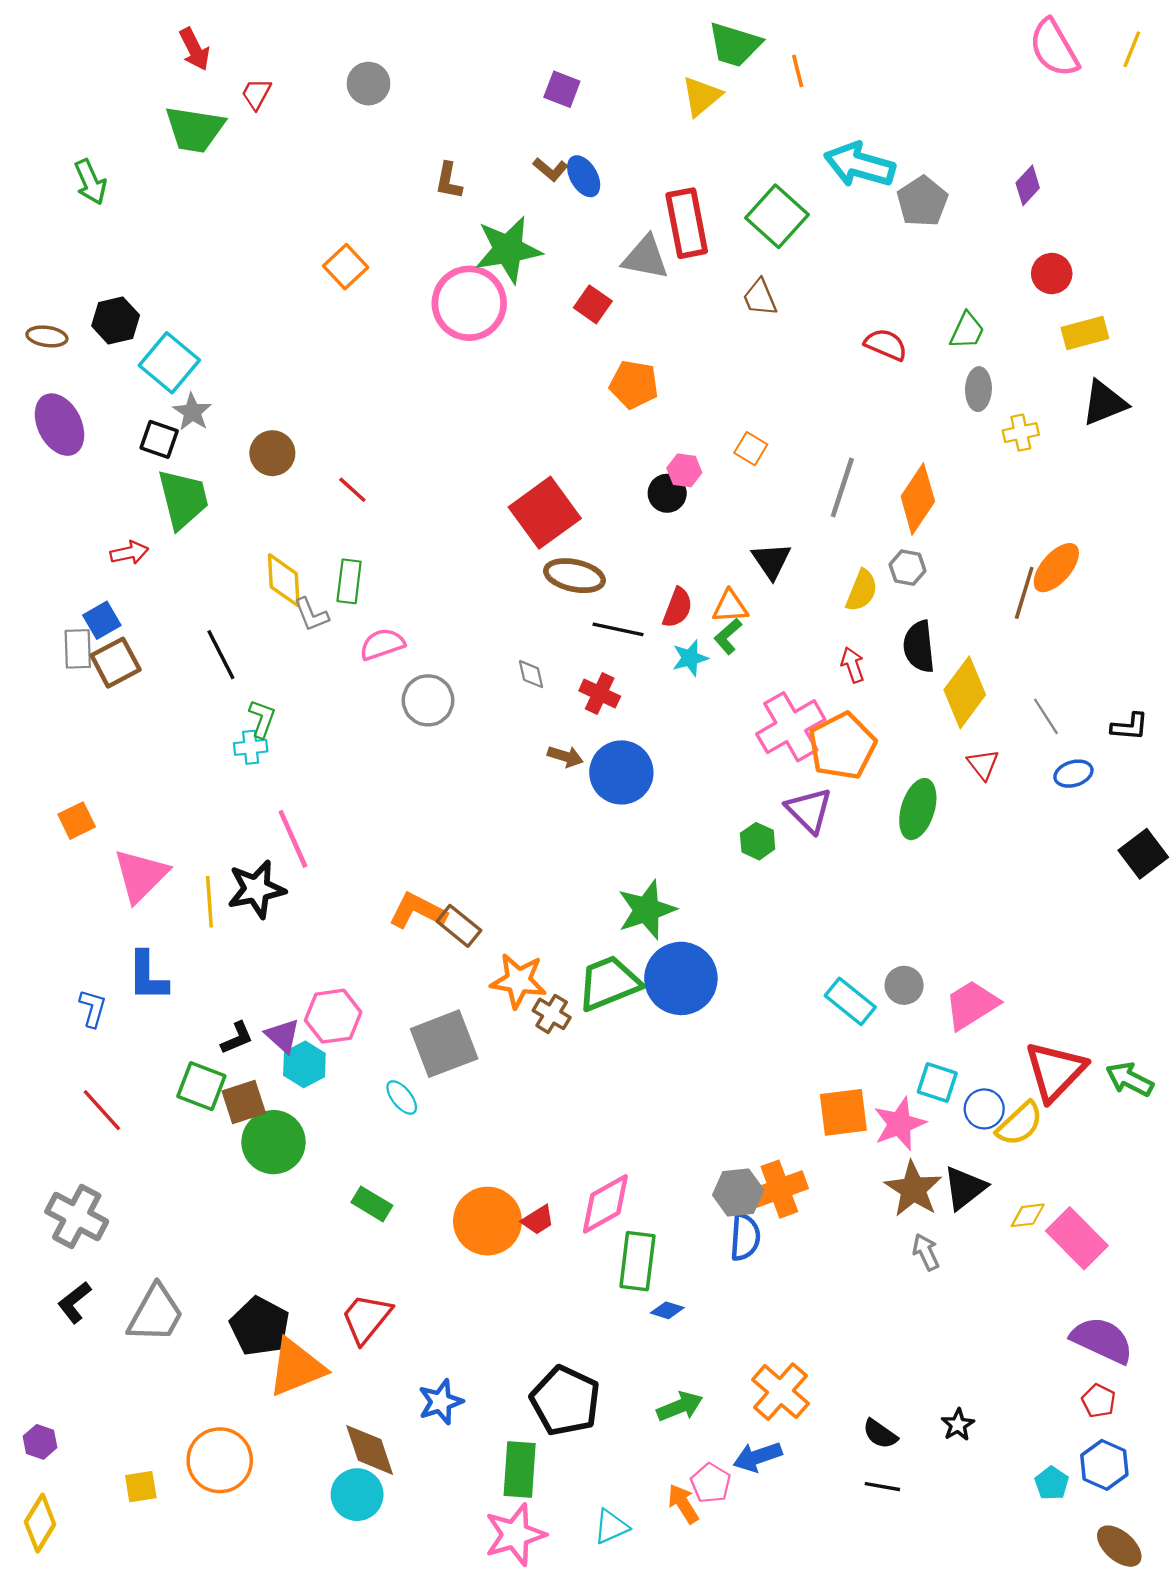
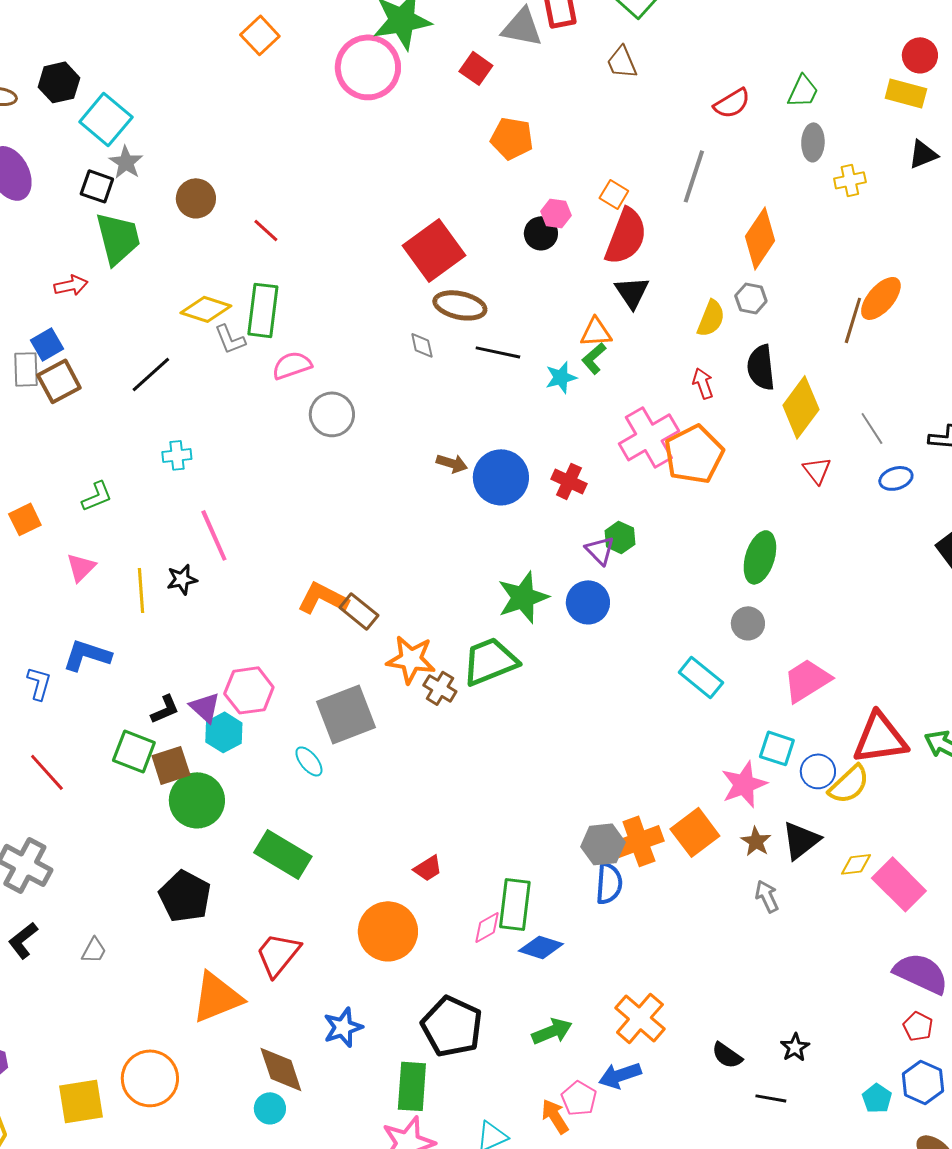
red circle: (1052, 274) -> (920, 55), moved
yellow rectangle: (1085, 333) -> (906, 93), turned 30
red semicircle: (886, 344) -> (732, 103), turned 126
black triangle: (1104, 403) -> (923, 154), size x0.7
gray line: (842, 488) -> (694, 176), moved
yellow diamond: (284, 580) -> (206, 309), turned -69
green rectangle: (349, 581) -> (263, 310), size x1.4
red semicircle: (677, 608) -> (626, 236), moved, size x1.6
black line: (221, 655) -> (151, 374), turned 75
gray diamond: (531, 674) -> (422, 345), moved
red cross: (600, 694) -> (569, 481), moved
green L-shape: (262, 719) -> (97, 496), moved, turned 48
green ellipse: (918, 809) -> (760, 557), moved
purple triangle: (809, 810) -> (600, 550), moved, size x0.7
pink triangle: (141, 875) -> (81, 567), size x0.6
black star: (256, 889) -> (182, 579), size x0.6
blue L-shape: (148, 976) -> (87, 655), turned 108
blue circle: (681, 978) -> (588, 602), moved, size x0.7
gray circle: (904, 985) -> (748, 623), moved
red triangle: (1055, 1071) -> (880, 738), turned 38
orange square: (843, 1112) -> (695, 832), moved, turned -30
brown star: (913, 1189) -> (756, 841), size x0.6
green rectangle: (372, 1204) -> (283, 854), size x1.6
pink diamond: (605, 1204) -> (487, 927), moved, size x0.6
orange circle: (488, 1221) -> (388, 931), moved
blue diamond: (667, 1310) -> (541, 947), size x1.5
gray trapezoid: (156, 1314) -> (94, 950), size x0.5
black pentagon: (260, 1326) -> (185, 896), moved
yellow square: (141, 1487) -> (81, 1101), size x1.6
black line: (882, 1487) -> (771, 1098), moved
cyan circle: (357, 1495) -> (270, 1108), size x0.7

